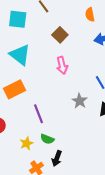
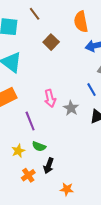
orange semicircle: (90, 15) -> (81, 22), size x1.5
pink arrow: (62, 65) -> (50, 98), moved

